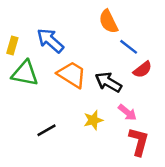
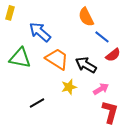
yellow rectangle: (12, 46) -> (10, 13), moved
pink arrow: (127, 113) -> (101, 89), turned -70
yellow star: (93, 120) -> (69, 87), moved

